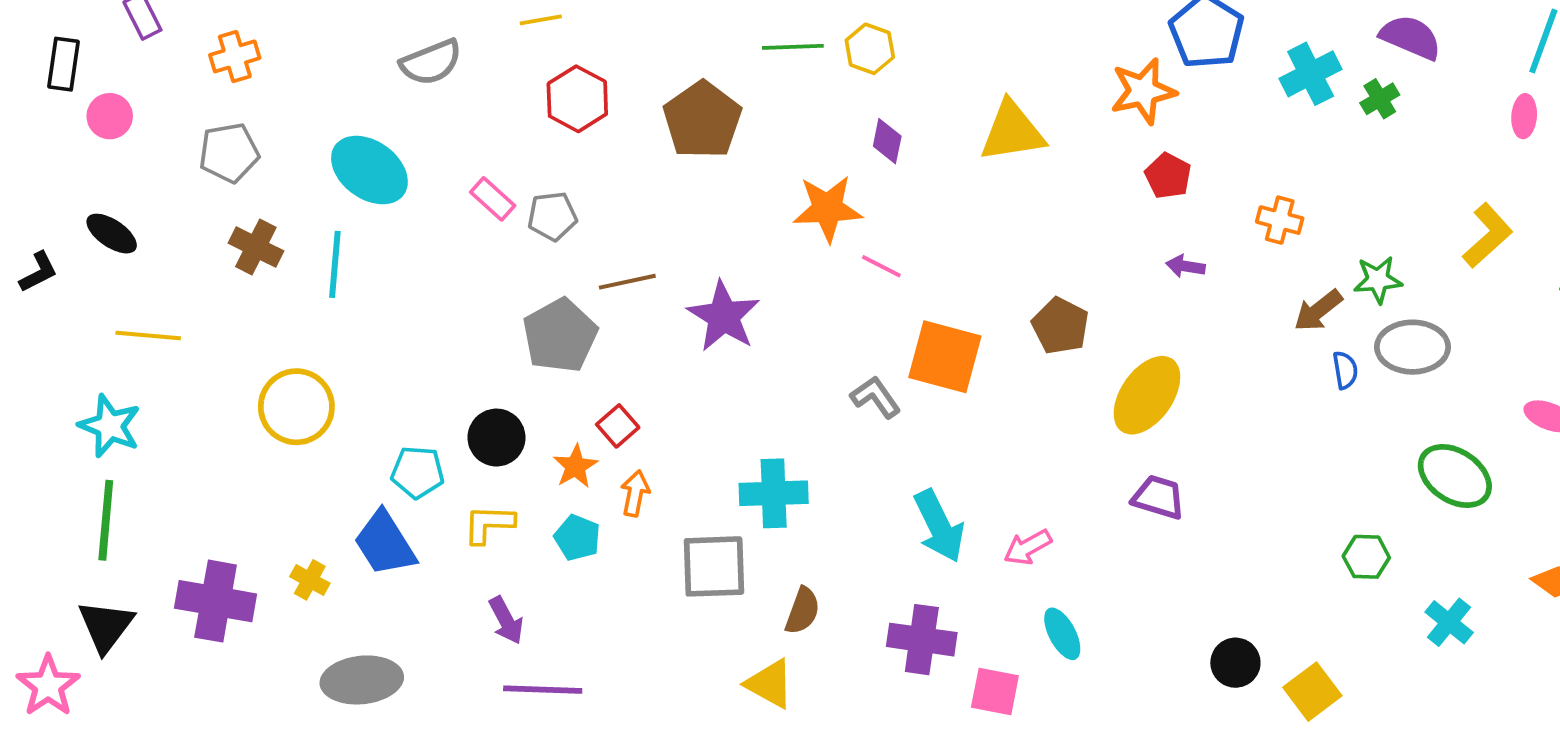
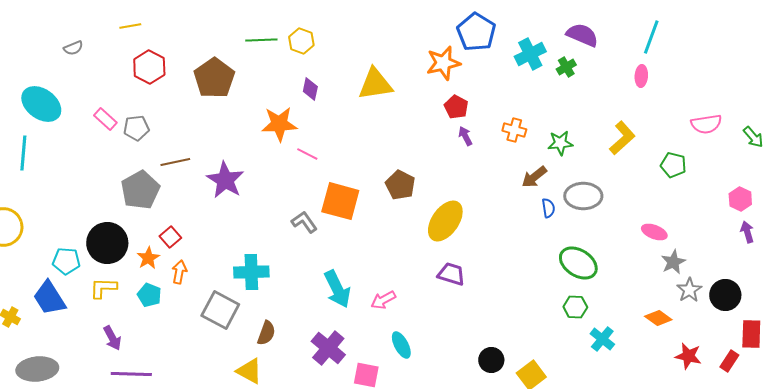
gray semicircle: (431, 62) -> (73, 48), size x0.6
purple arrow: (1185, 266) -> (465, 136), moved, turned 54
green star: (1378, 280) -> (560, 143), moved
black circle: (496, 438) -> (107, 243), size x1.4
green ellipse: (1455, 476) -> (578, 263), moved
green hexagon: (1366, 557) -> (575, 307), moved
gray square: (714, 566) -> (220, 310), turned 30
purple cross: (922, 640) -> (328, 348), turned 32

